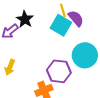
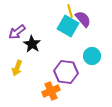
black star: (25, 19) -> (32, 44), moved
cyan circle: (85, 55) -> (92, 56), size x0.7

